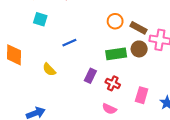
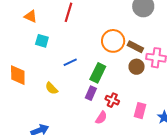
orange circle: (115, 21) -> (113, 41), size x1.5
green rectangle: (116, 54) -> (98, 73), moved, turned -54
pink semicircle: (109, 109) -> (101, 118), moved, turned -80

